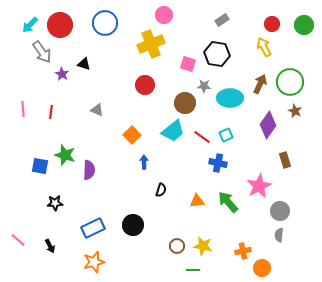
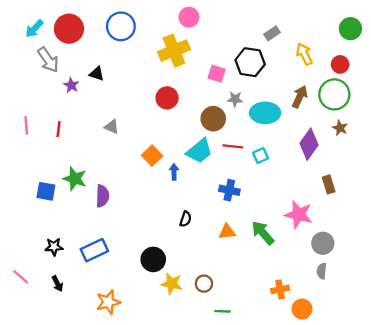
gray rectangle: (222, 20) -> (272, 33), moved
red circle: (272, 24) -> (340, 64), moved
red line: (202, 137) -> (233, 146), moved, turned -30
blue arrow: (144, 162) -> (174, 172), moved
blue cross: (218, 163) -> (229, 190), moved
pink star: (259, 186) -> (299, 214), turned -30
black star: (55, 203) -> (54, 247), moved
blue rectangle: (93, 228) -> (94, 250), moved
yellow star: (203, 246) -> (172, 284), moved

